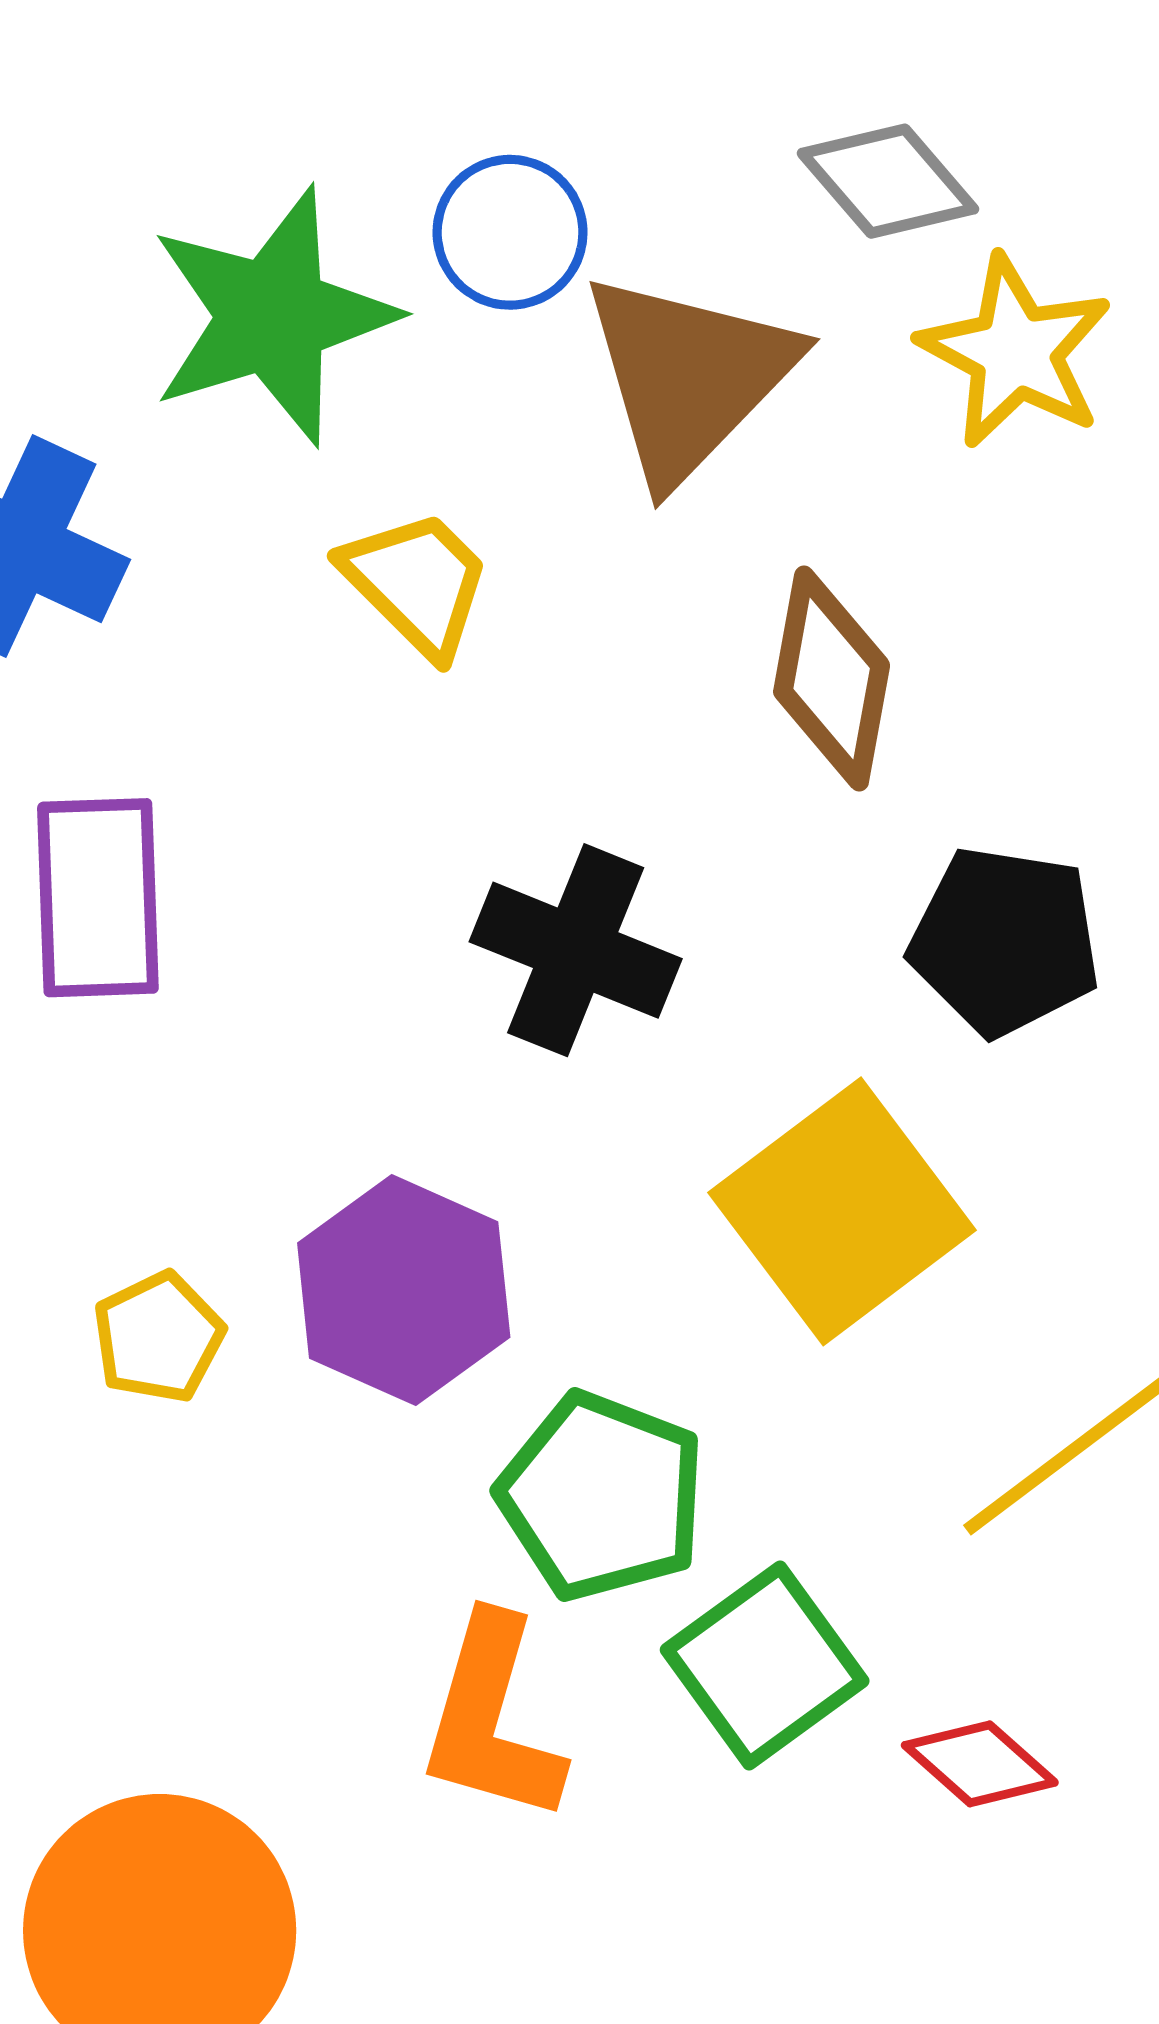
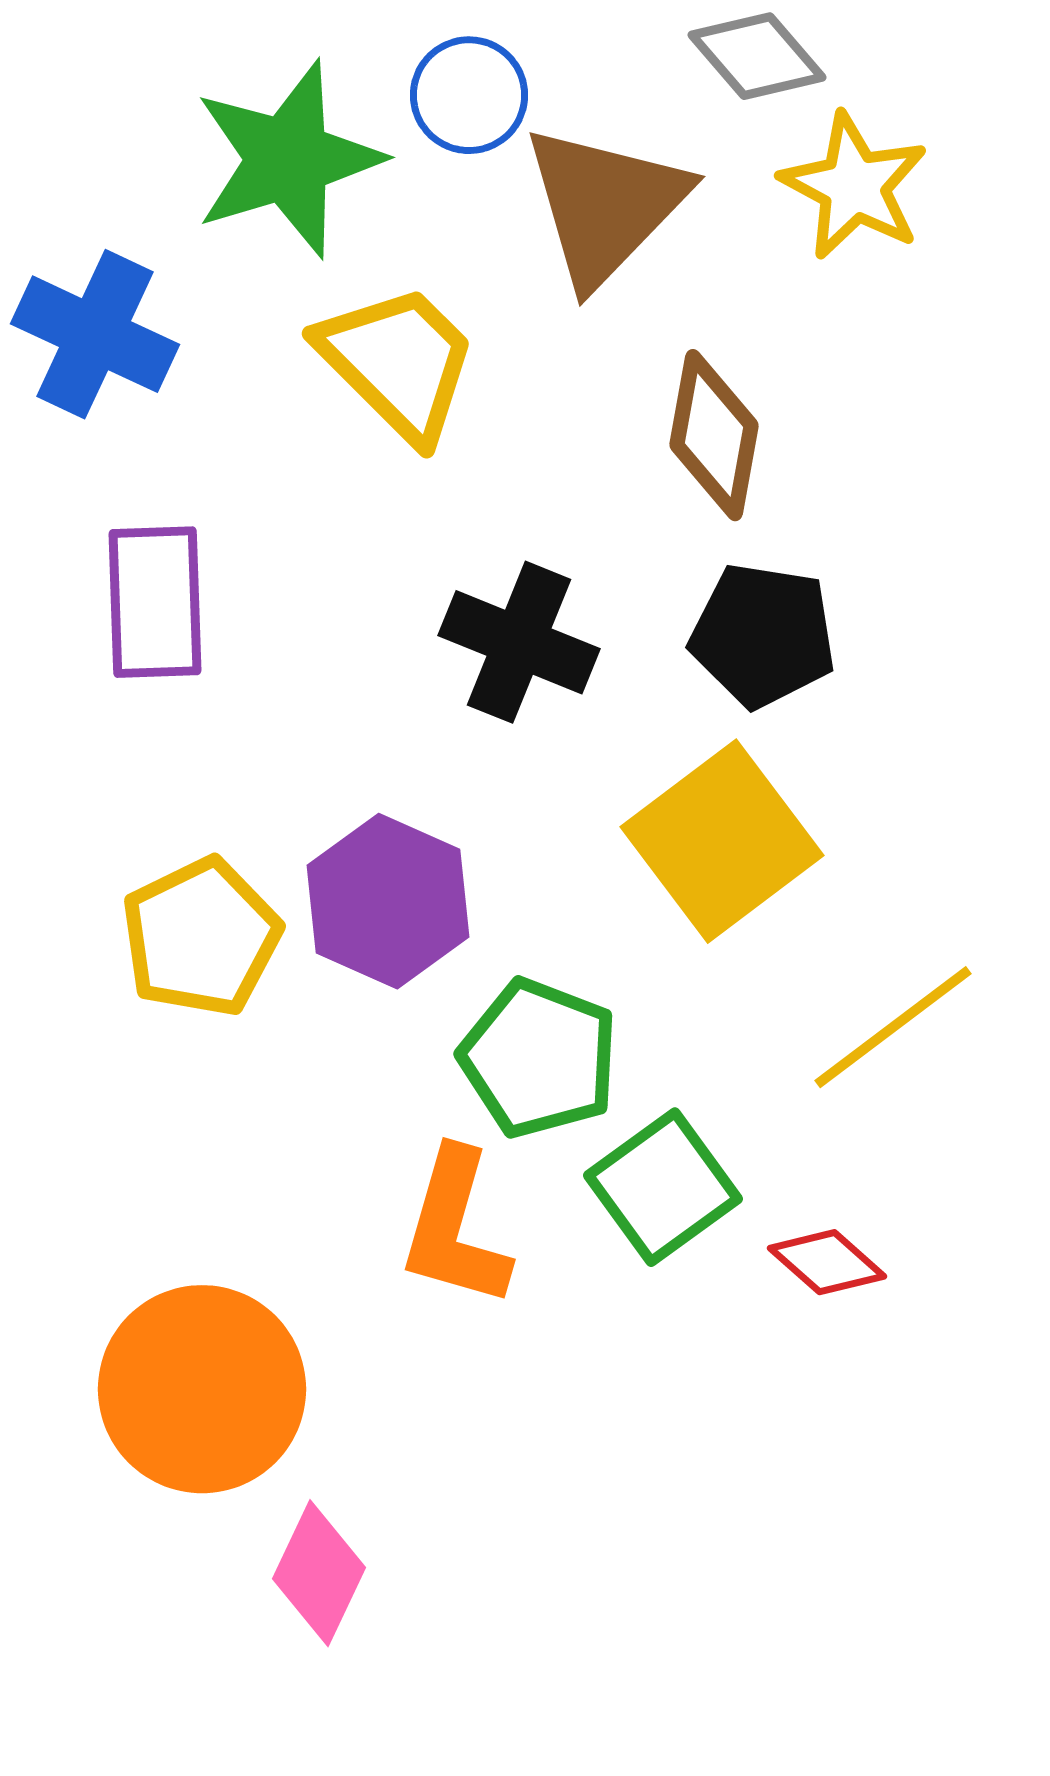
yellow trapezoid: (417, 583) -> (398, 362), size x1.4
black pentagon: (1005, 941) -> (763, 635), moved
yellow pentagon: (158, 1337) -> (201, 937), size x1.6

